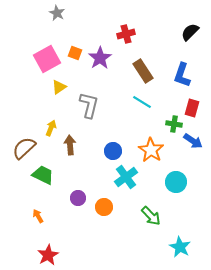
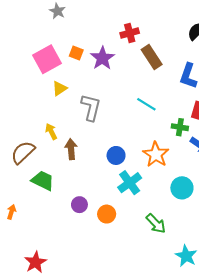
brown rectangle: (143, 71) -> (152, 57), moved
yellow arrow: (51, 128) -> (51, 131), turned -49
orange arrow: (38, 216) -> (11, 212), moved, turned 48
red star: (48, 255) -> (35, 262), moved

